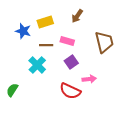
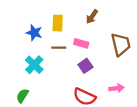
yellow rectangle: (45, 22) -> (58, 23), turned -70
cyan cross: (37, 65) -> (34, 65), moved
pink arrow: (89, 79) -> (116, 88), moved

